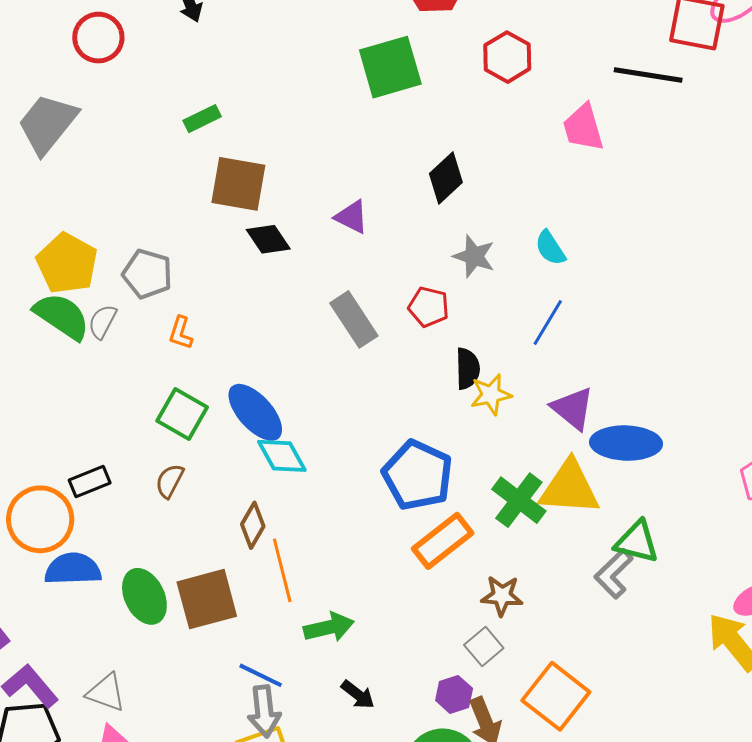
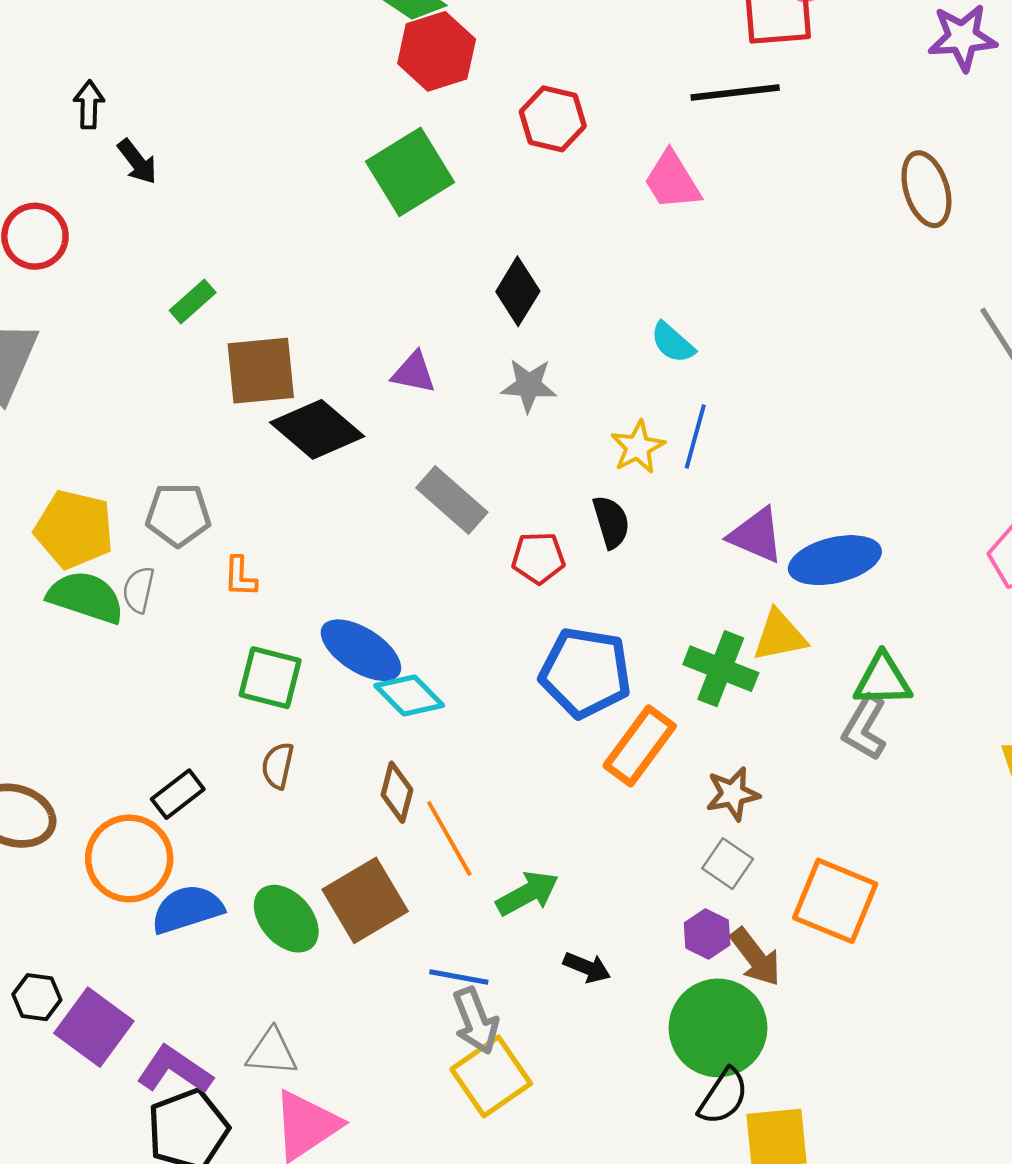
black diamond: (268, 239) -> (317, 429), size x1.5
gray star: (474, 256) -> (529, 385), moved
red pentagon: (429, 307) -> (538, 558), moved
yellow star: (491, 395) -> (638, 447), moved
yellow triangle: (569, 488) -> (780, 636), size x0.7

